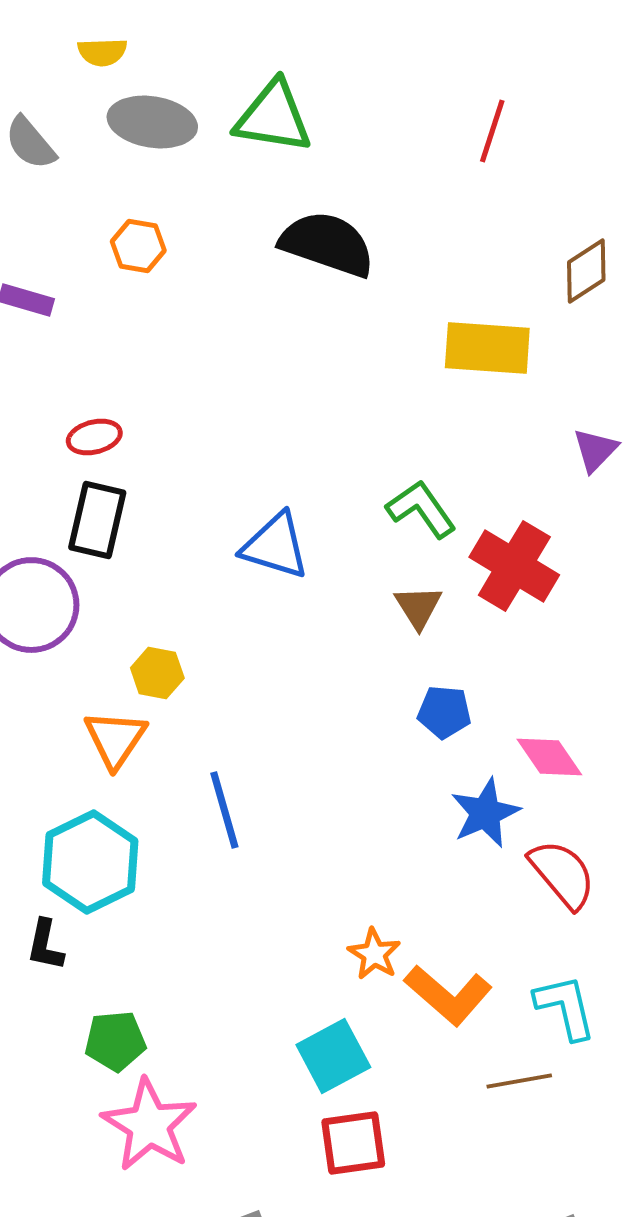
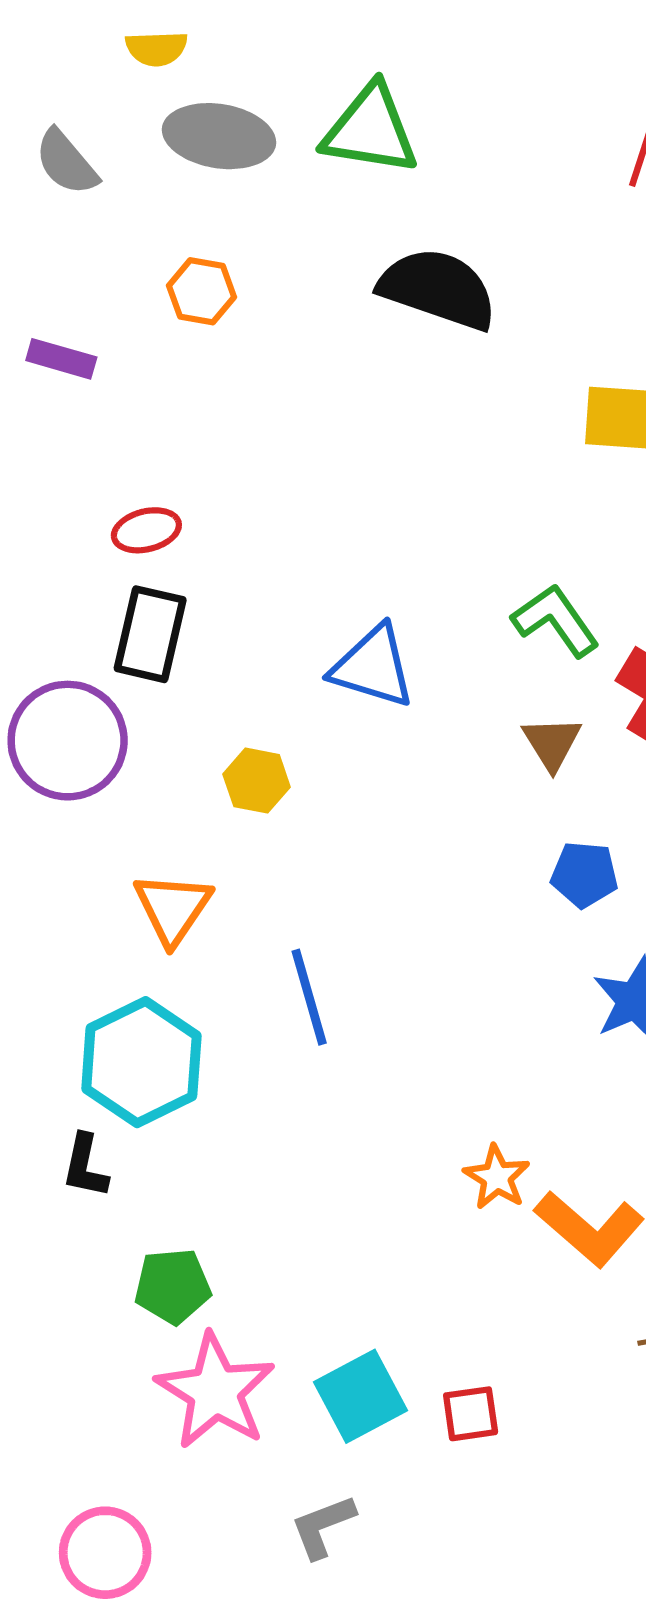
yellow hexagon: (157, 673) -> (257, 781), moved
cyan square: (333, 1056) -> (360, 1396), moved
red square: (353, 1143) -> (471, 1414), size x0.7

